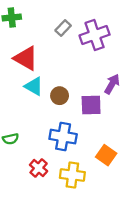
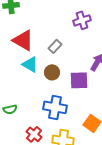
gray rectangle: (63, 28) -> (55, 46), moved
purple cross: (95, 35) -> (82, 20), size x0.7

